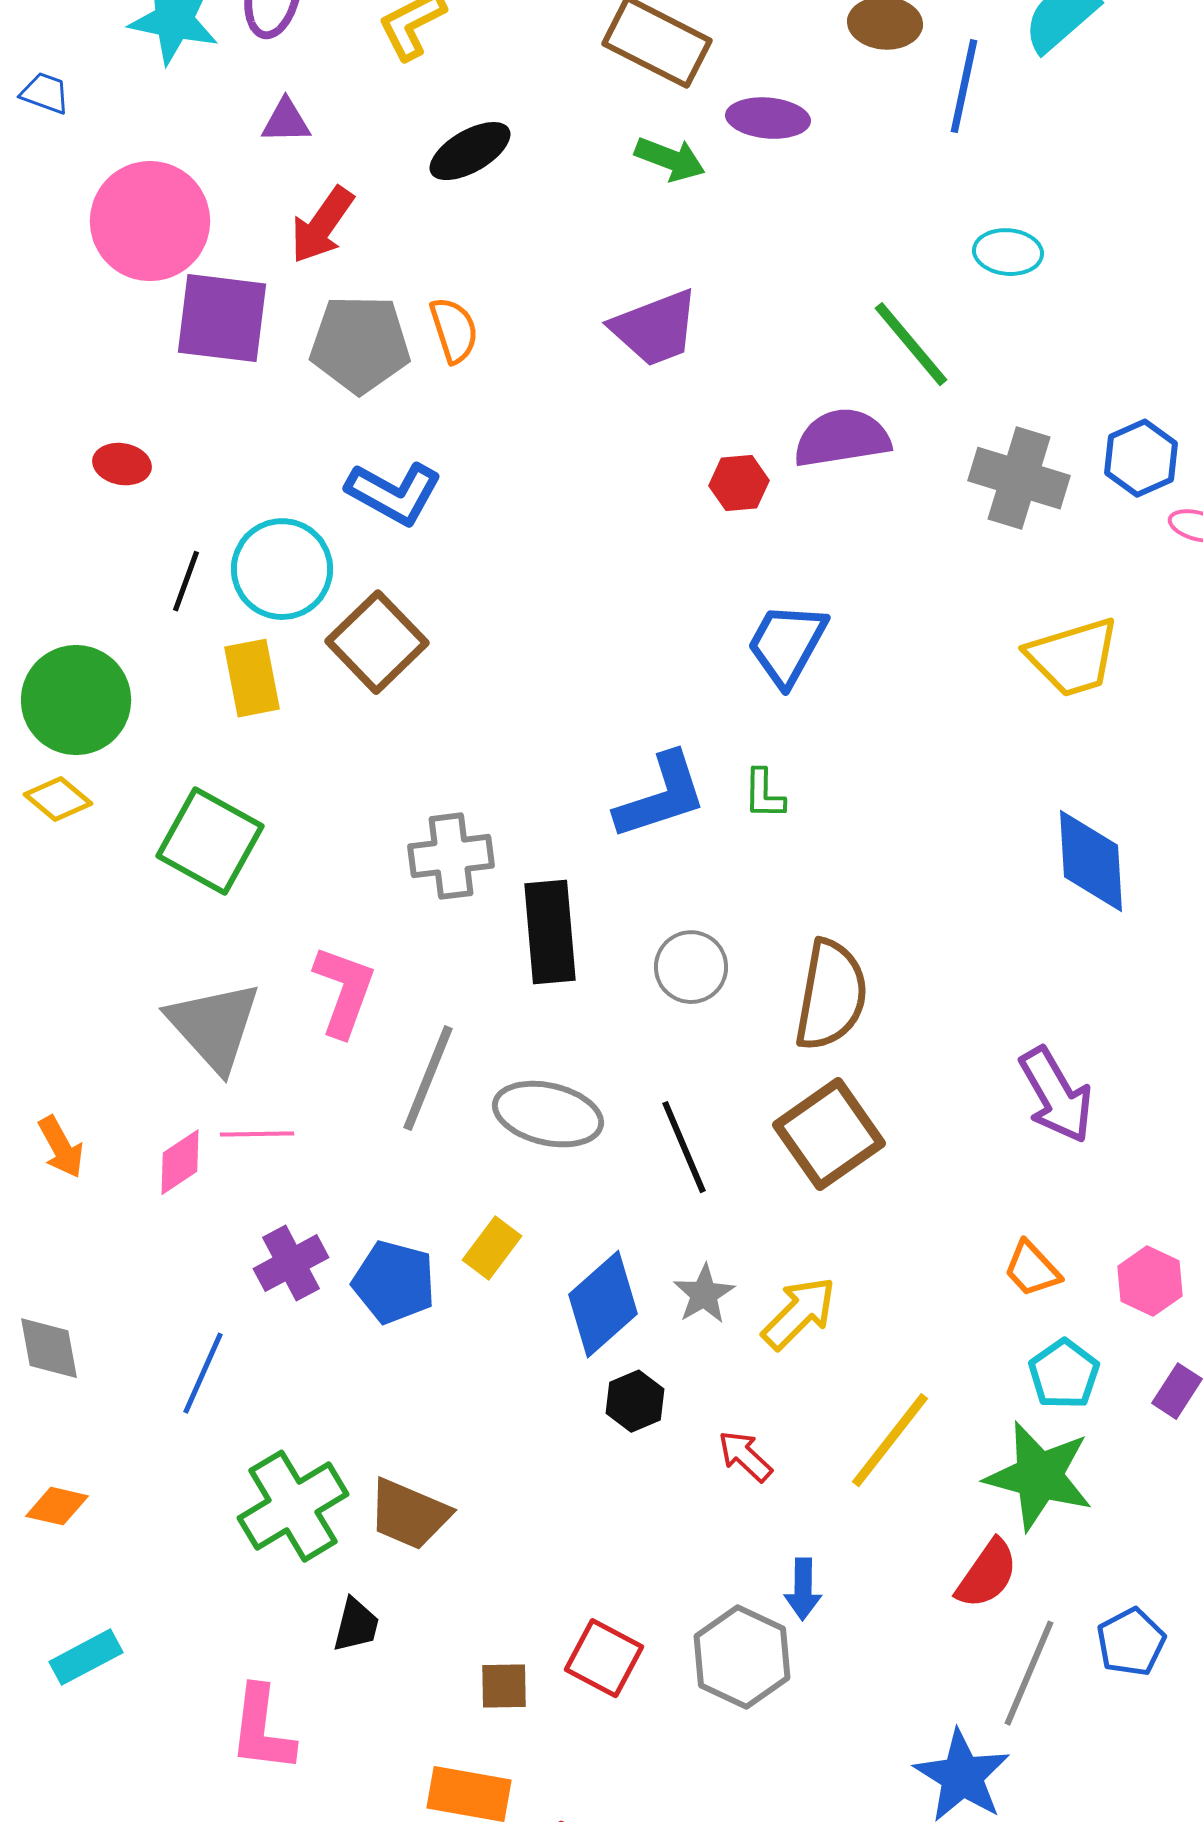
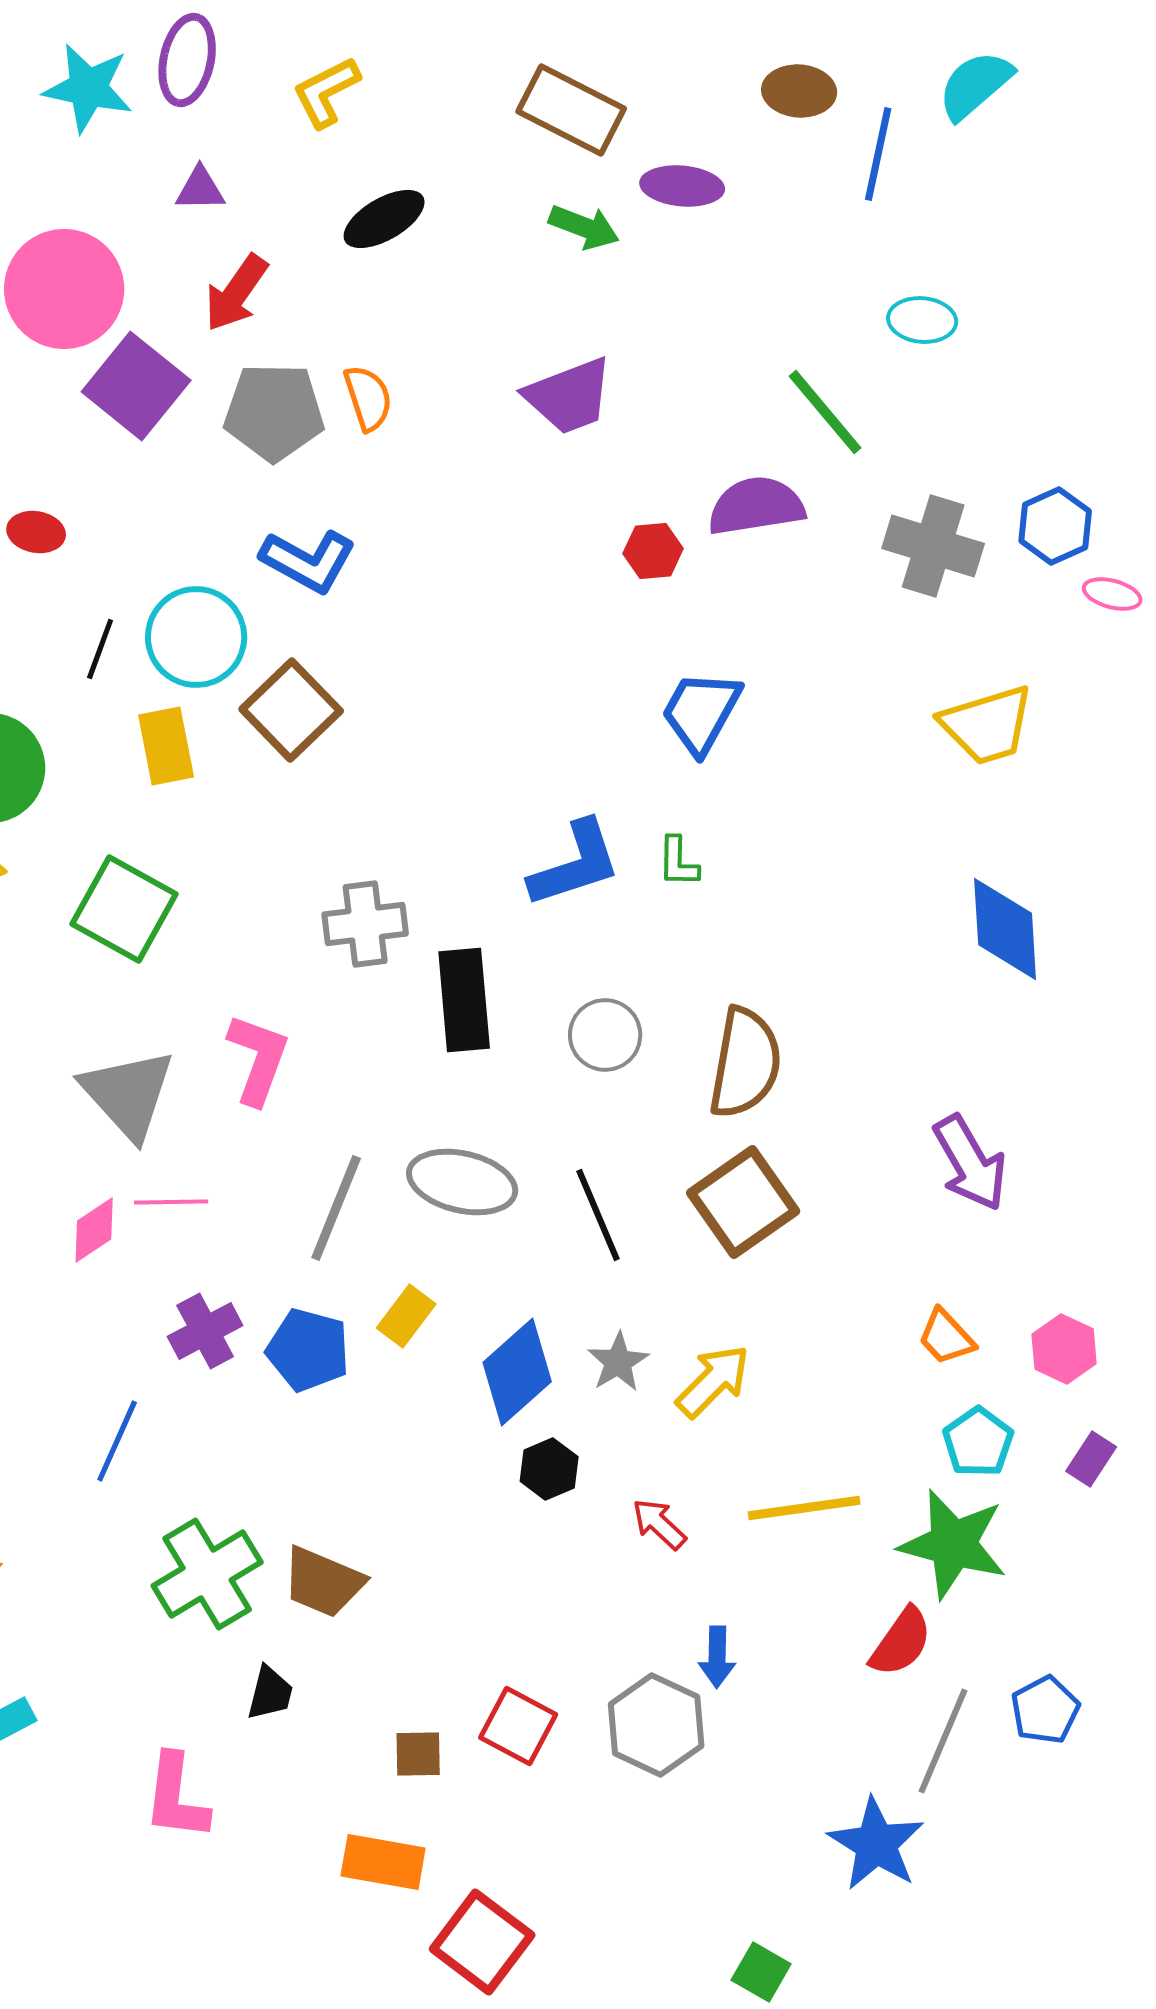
purple square: (222, 318) -> (136, 386), turned 32
gray line: (428, 1078) -> (336, 1208), moved
yellow line: (890, 1440) -> (804, 1508), turned 44

